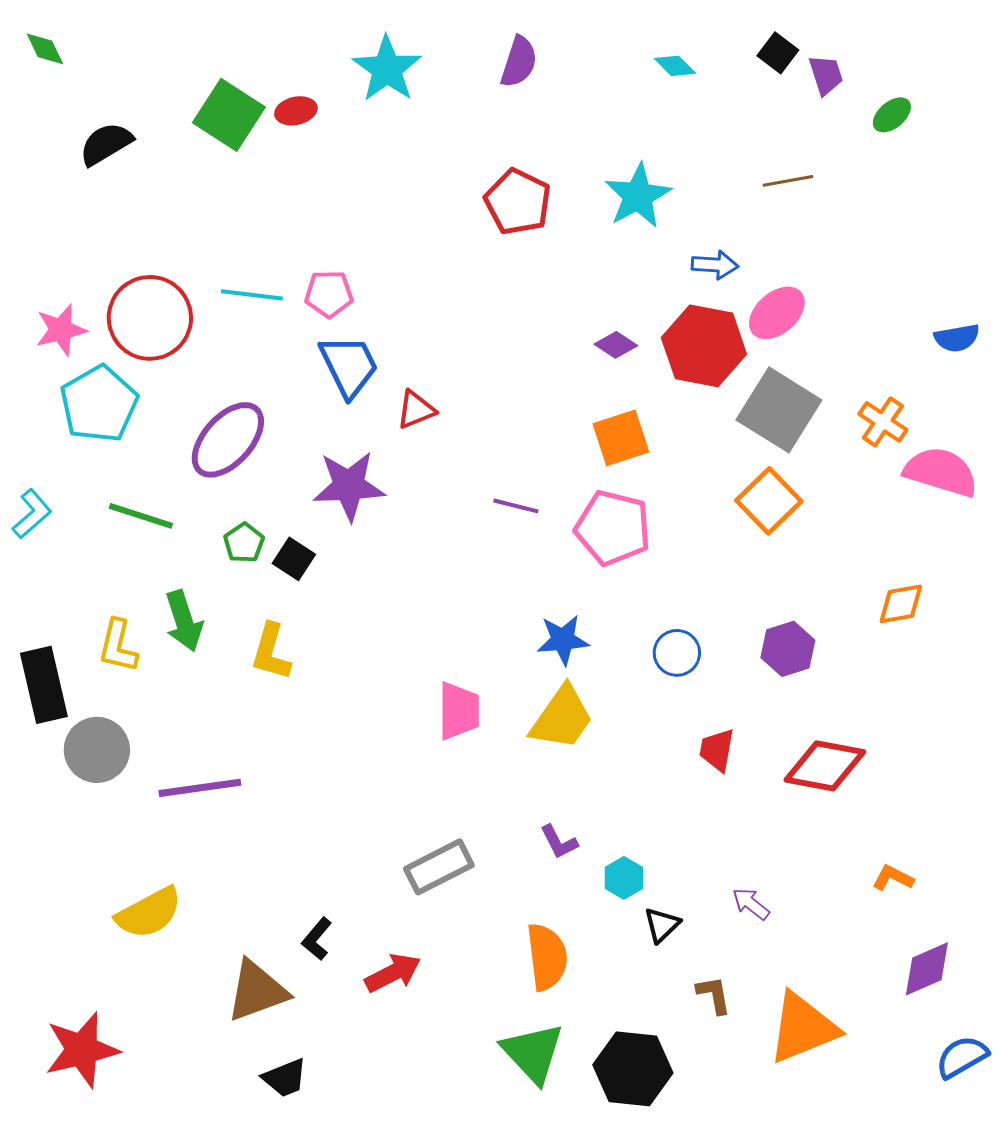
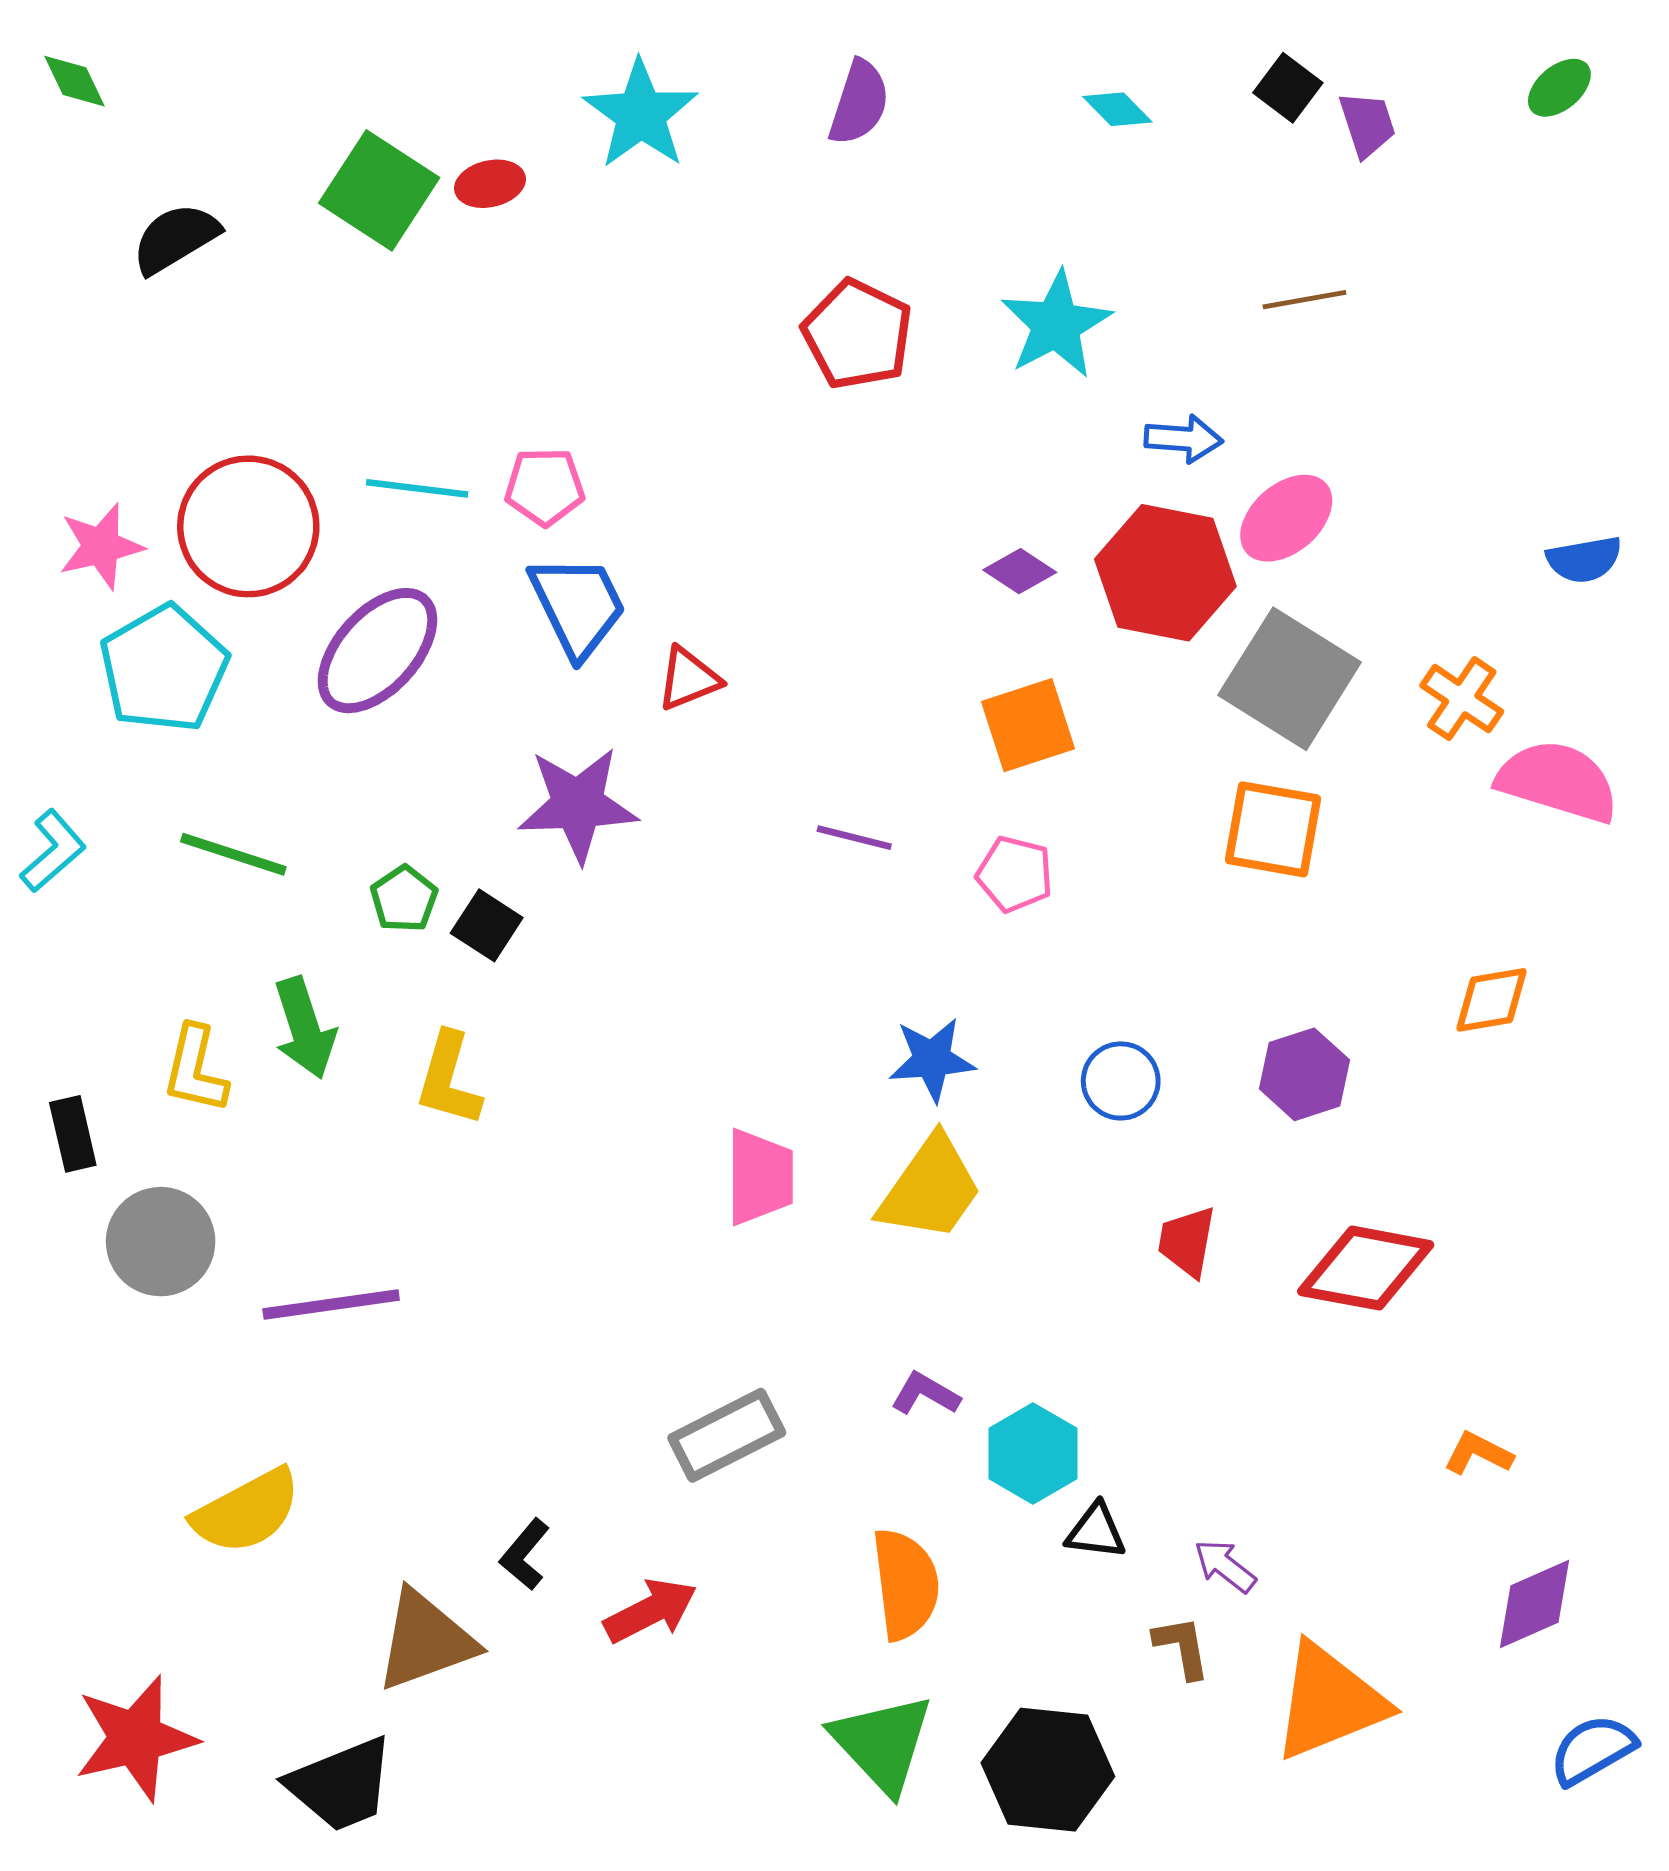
green ellipse: (892, 115) -> (1559, 88), moved
purple ellipse: (228, 440) -> (377, 651), moved
orange square: (769, 501) -> (1273, 829), turned -36
pink pentagon: (613, 528) -> (1015, 874), size x0.6
black rectangle: (44, 685) -> (73, 1134), size x0.6
purple L-shape: (559, 842) -> (925, 1394), turned 147
cyan hexagon: (624, 878) -> (1033, 1453), size x1.4
purple arrow: (751, 904) -> (1225, 1566), moved
black triangle: (662, 925) -> (1096, 1531), turned 51
black trapezoid: (285, 1078) -> (341, 1785), moved, size x1.5

